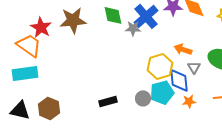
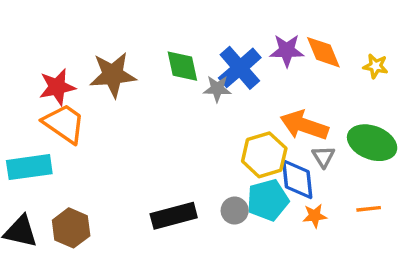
red star: (41, 27) -> (57, 87), turned 30
orange trapezoid: (29, 45) -> (64, 124), moved
orange arrow: (183, 49) -> (304, 125), size x1.5
black rectangle: (108, 101) -> (174, 216), size x1.4

